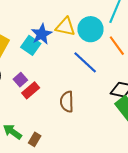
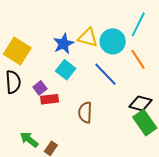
cyan square: (31, 45) -> (66, 70), moved
red rectangle: (31, 90) -> (50, 99), turned 30

